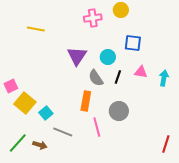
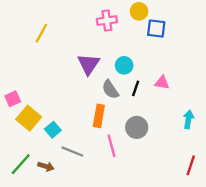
yellow line: (36, 29) -> (41, 33), turned -72
blue square: (133, 43) -> (156, 29), moved
cyan arrow: (164, 78) -> (188, 119), moved

